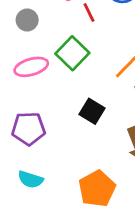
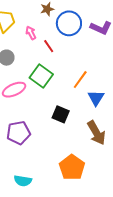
cyan semicircle: (30, 179) -> (23, 181), moved

